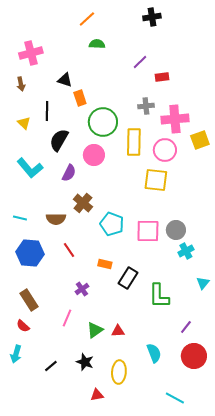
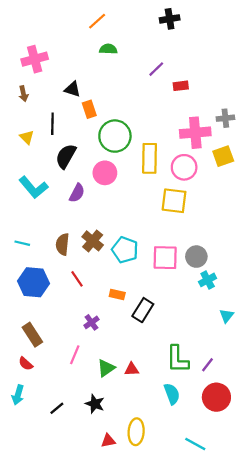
gray cross: (146, 106) -> (225, 118), moved
brown cross: (83, 203) -> (93, 241), moved
brown semicircle: (56, 219) -> (62, 244), turned 96
green L-shape: (159, 296) -> (177, 359), moved
yellow ellipse: (119, 372) -> (136, 432), moved

